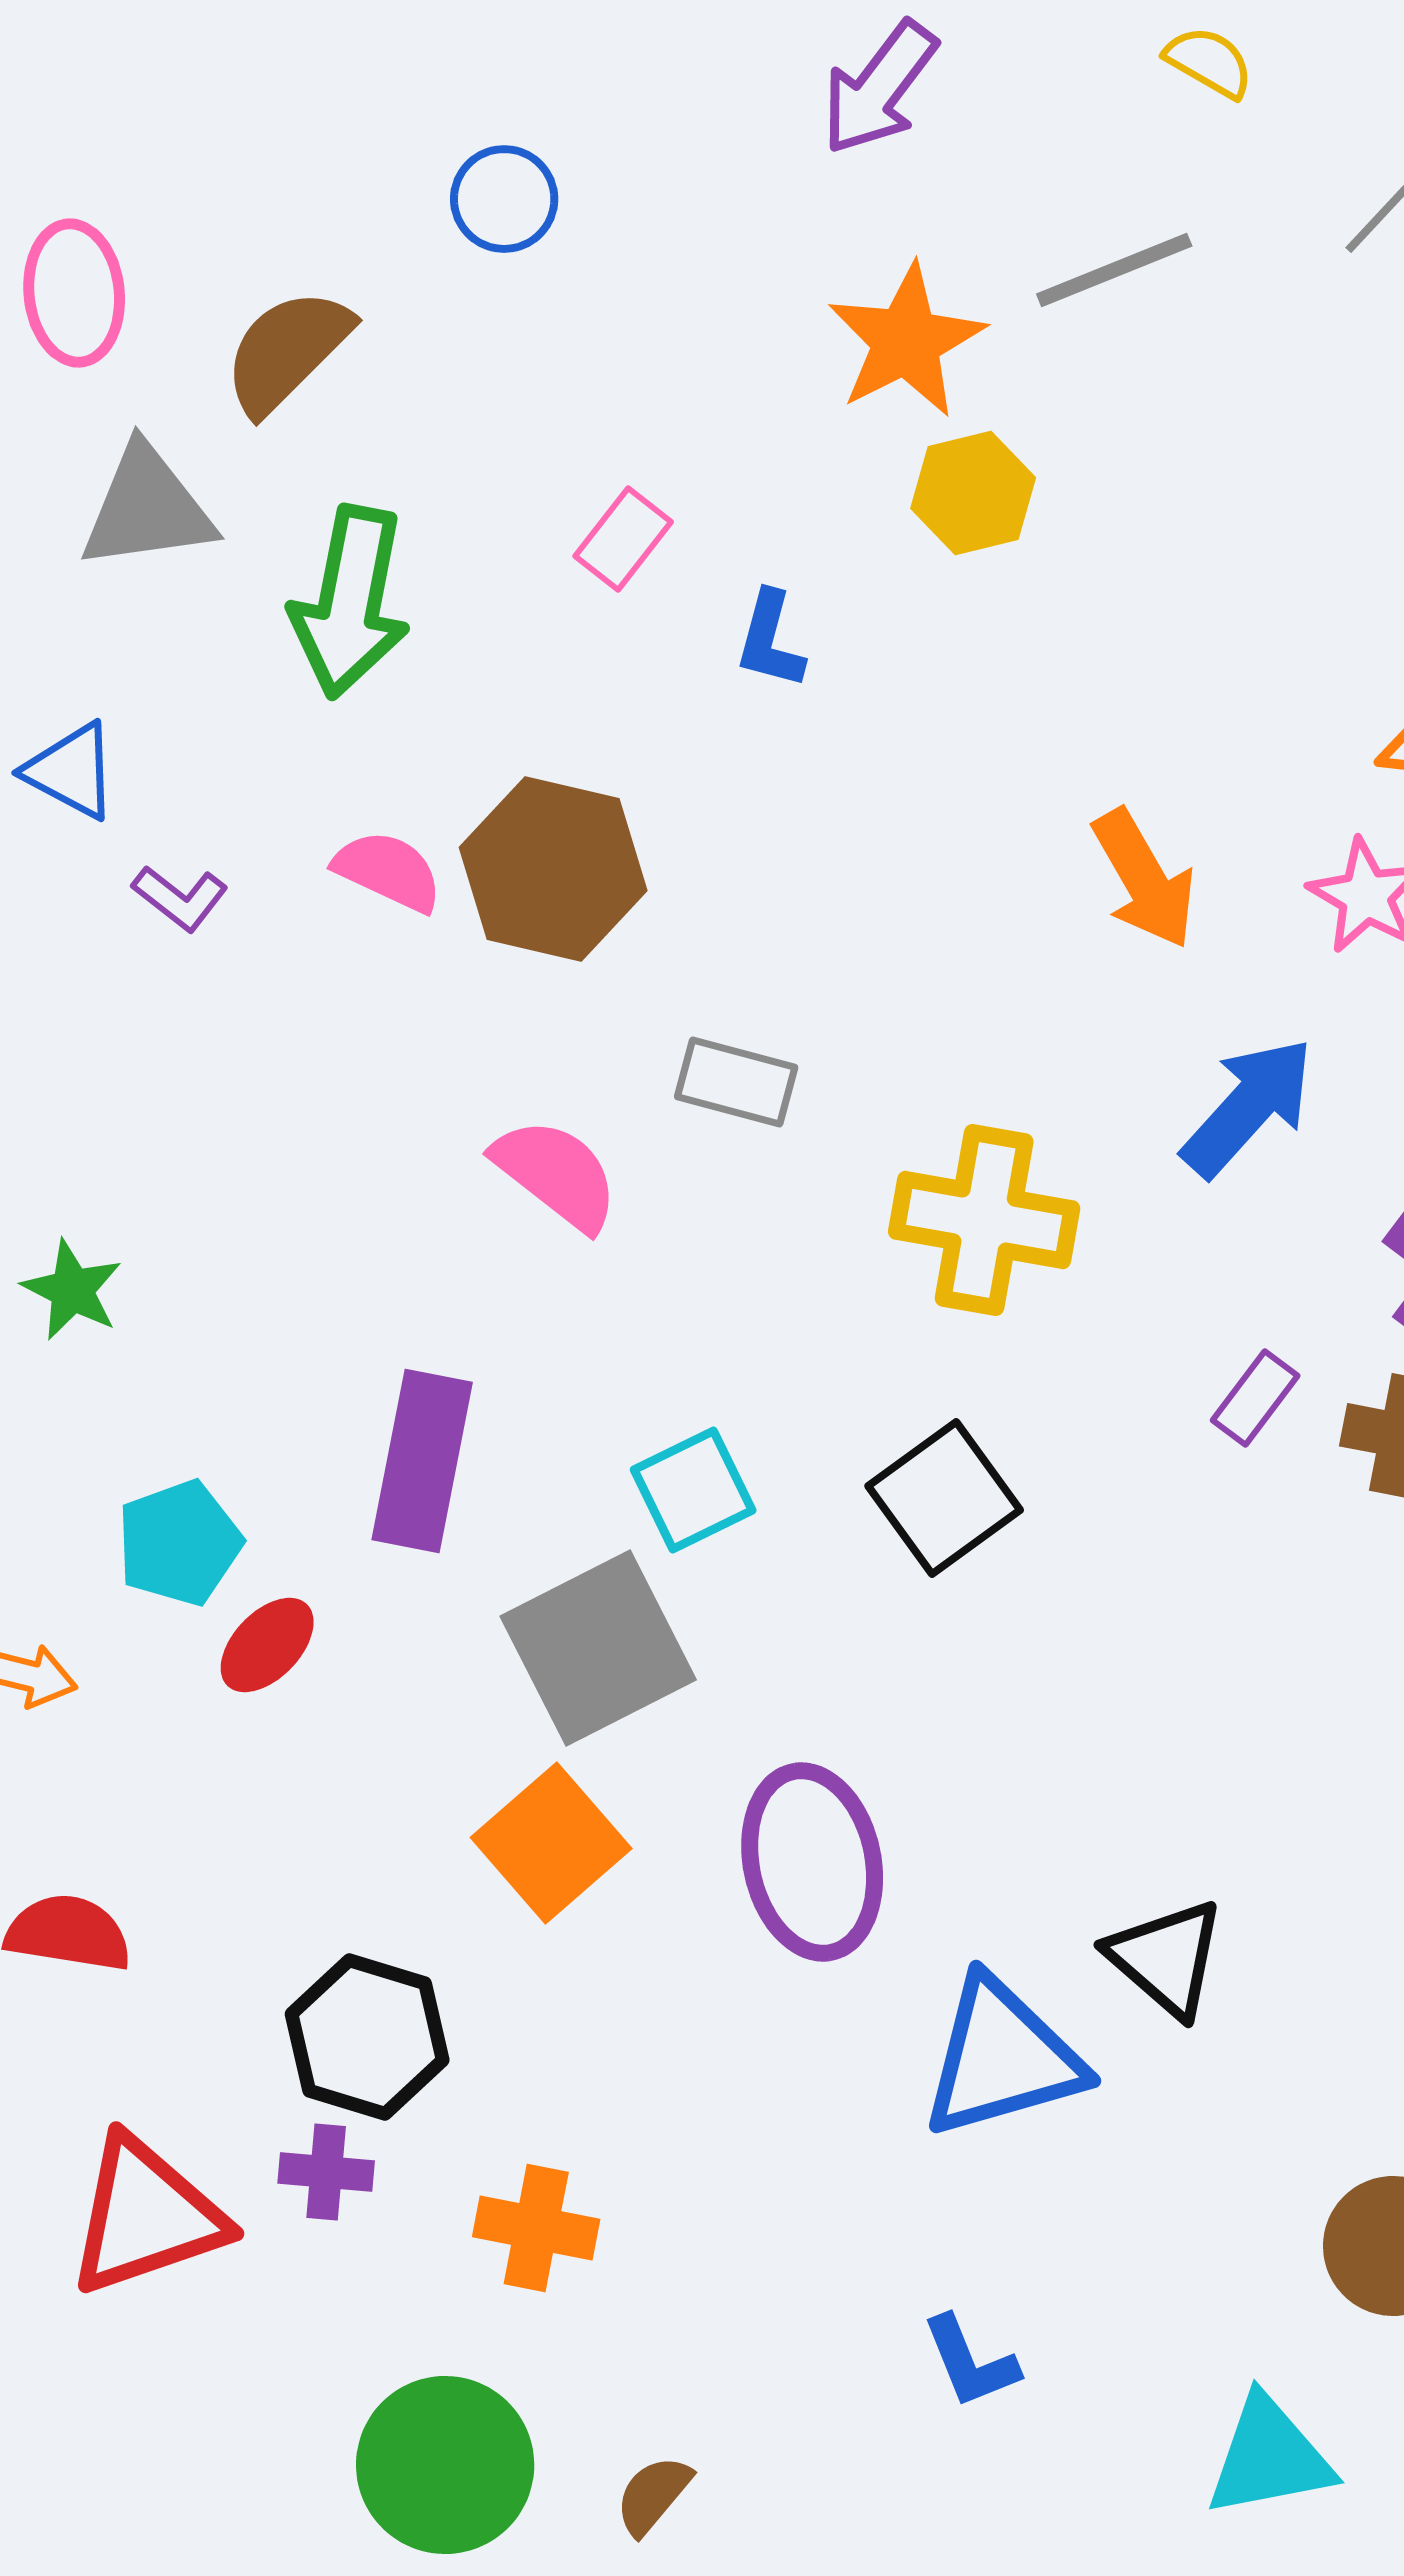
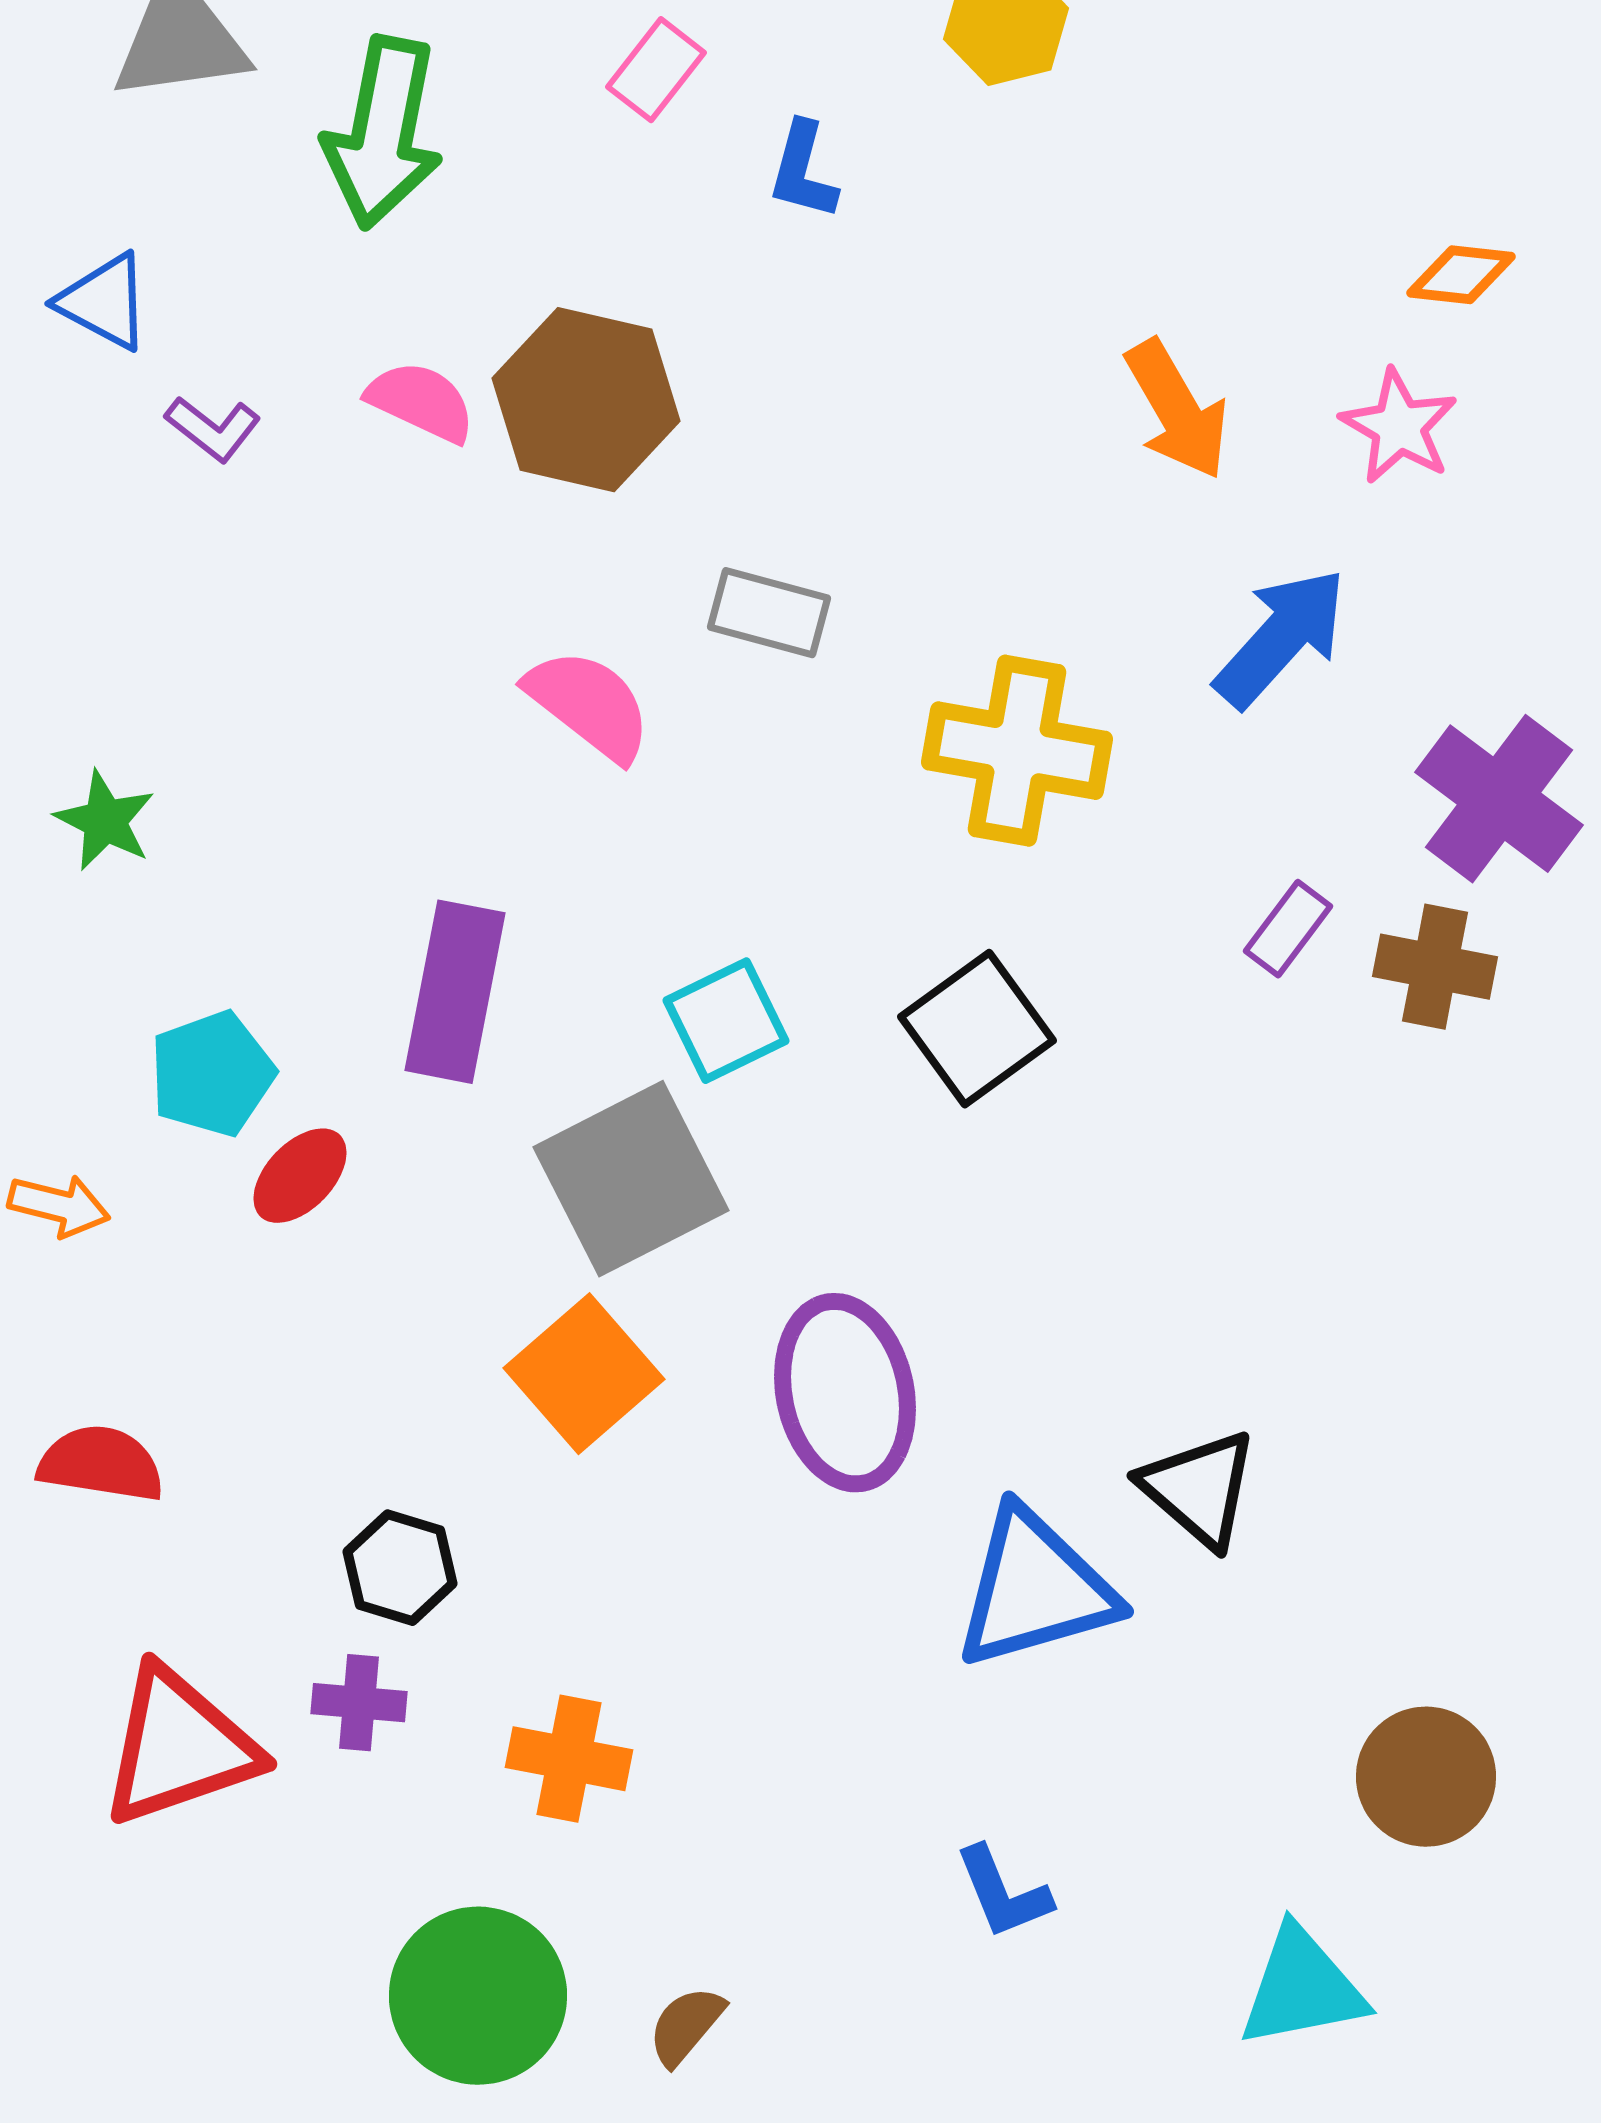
black hexagon: (367, 2037) -> (400, 1568), size x0.7

